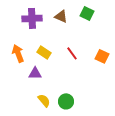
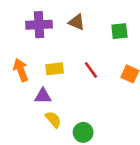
green square: (87, 13) -> (119, 31), moved, turned -32
yellow rectangle: (44, 52) -> (55, 69), turned -40
yellow semicircle: (44, 100) -> (53, 119), moved

